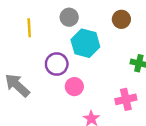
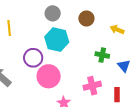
gray circle: (69, 17) -> (53, 13), moved
pink circle: (74, 87) -> (49, 76), size x1.5

